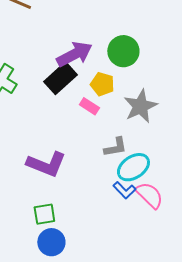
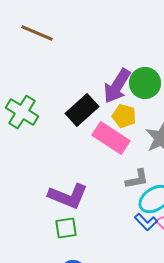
purple arrow: (74, 54) -> (117, 86), moved, turned 150
pink rectangle: (89, 106) -> (111, 138), size x1.8
green square: (44, 214) -> (66, 228), moved

